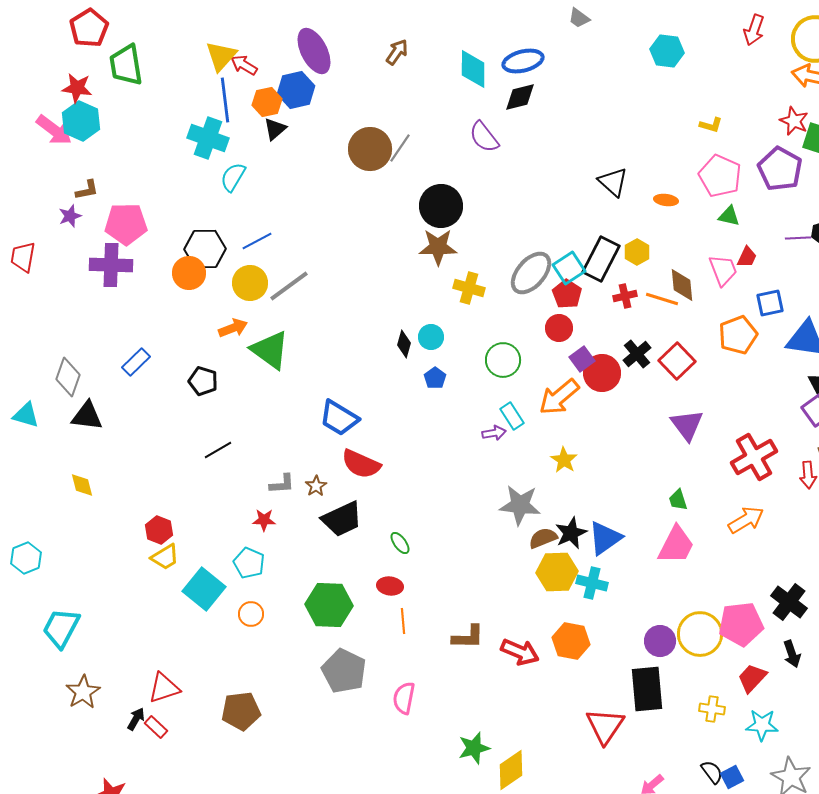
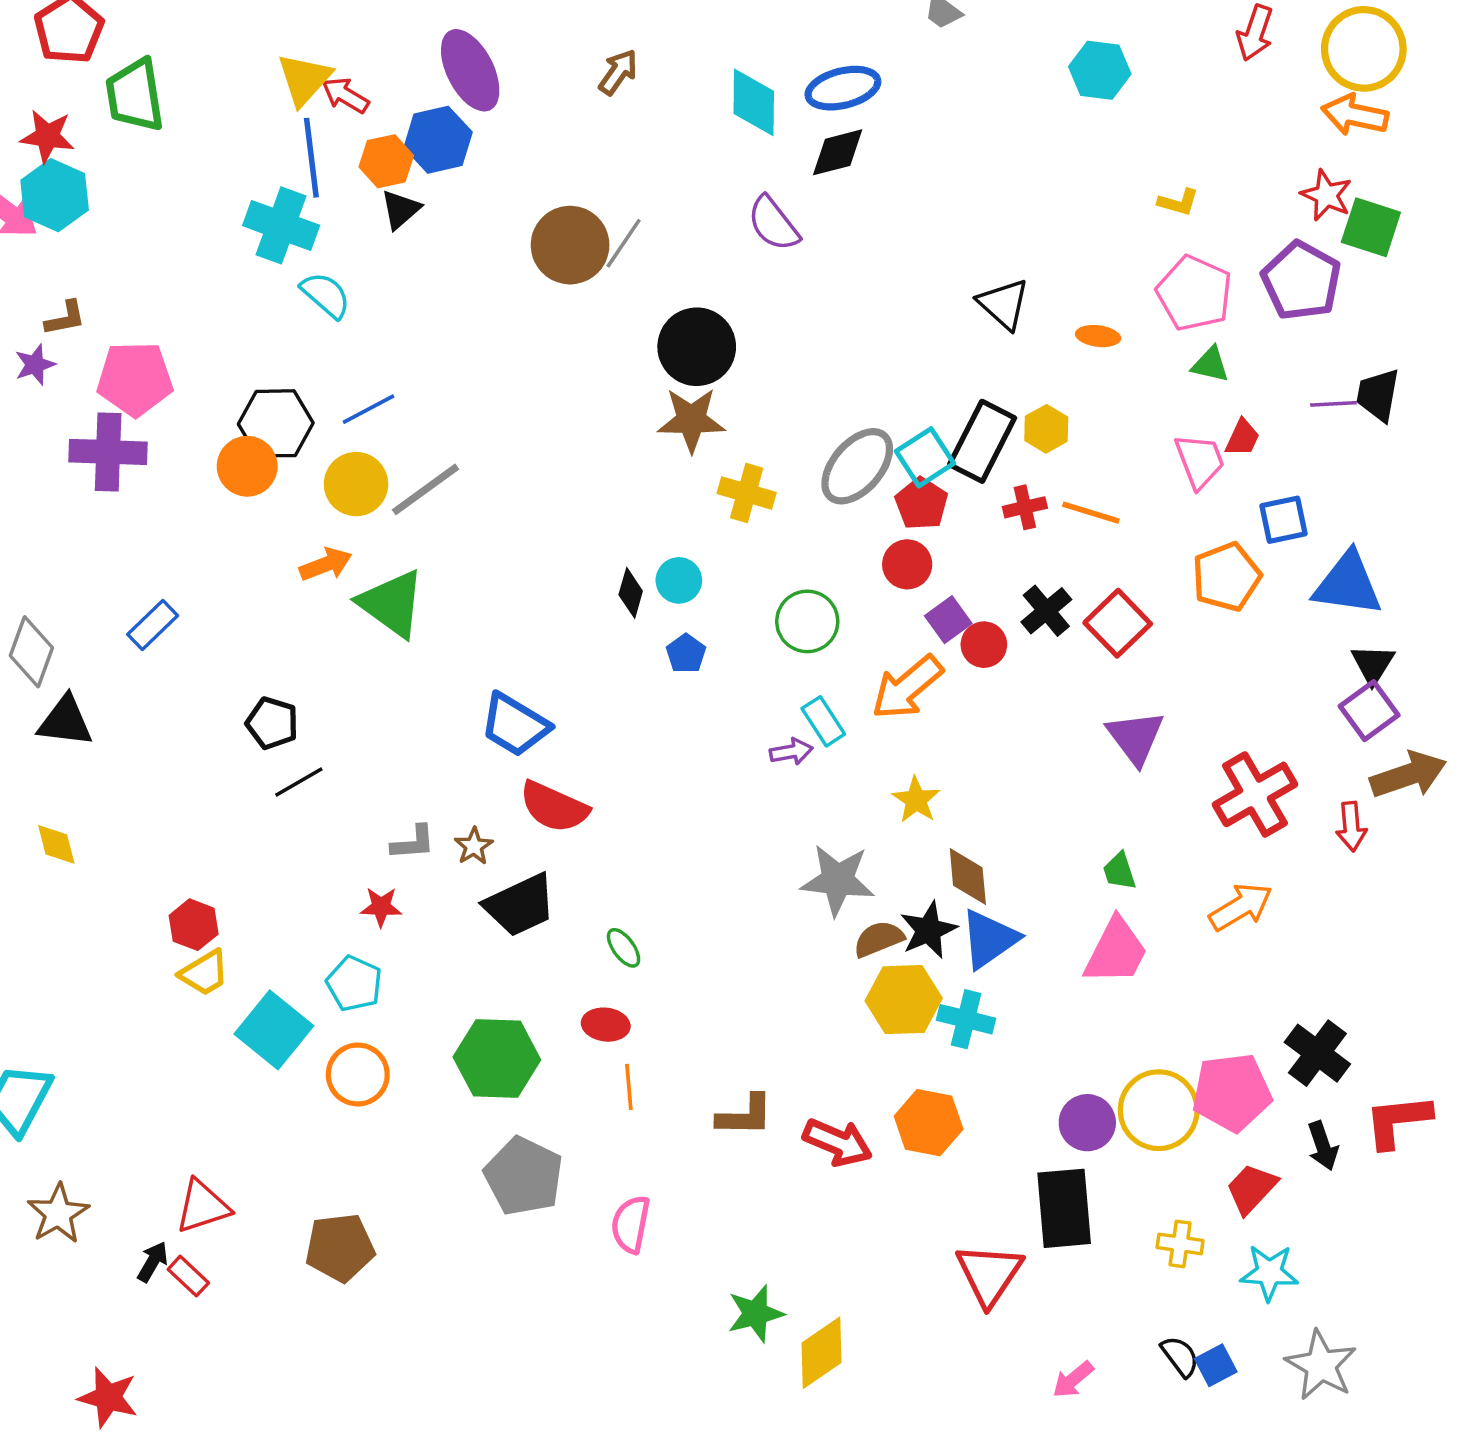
cyan semicircle: (233, 177) -> (326, 295), turned 100
brown diamond: (682, 285) -> (968, 877), moved
red circle: (602, 373) -> (984, 645), size x0.7
black pentagon: (203, 381) -> (272, 723), moved
orange circle: (251, 614) -> (358, 1074), size x1.4

